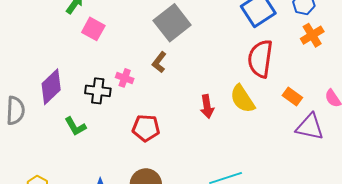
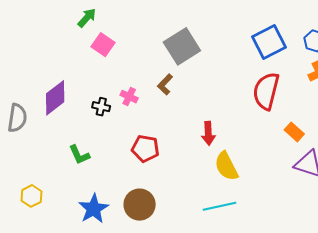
black cross: (98, 91) -> (101, 107), size x0.7
yellow semicircle: (242, 99) -> (226, 166), moved
green L-shape: (75, 126) -> (79, 155), moved

